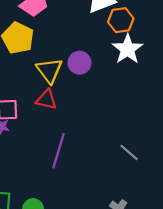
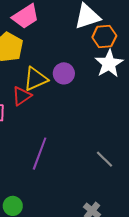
yellow triangle: (49, 71) -> (36, 79), turned 40
red triangle: (46, 100) -> (22, 96), moved, turned -50

